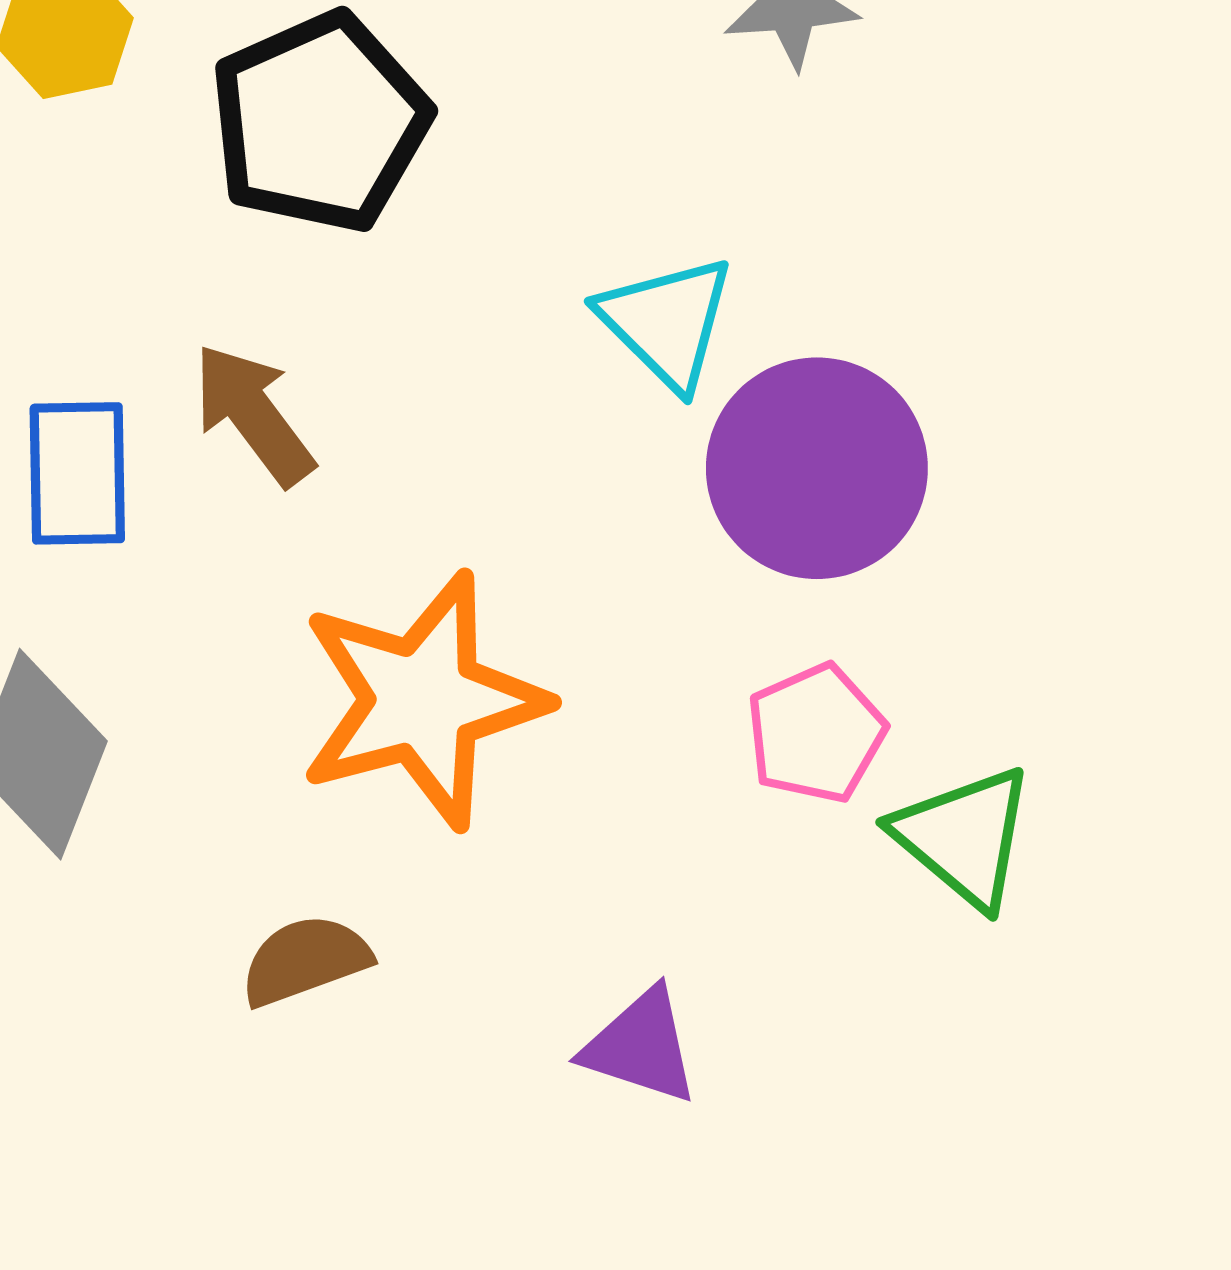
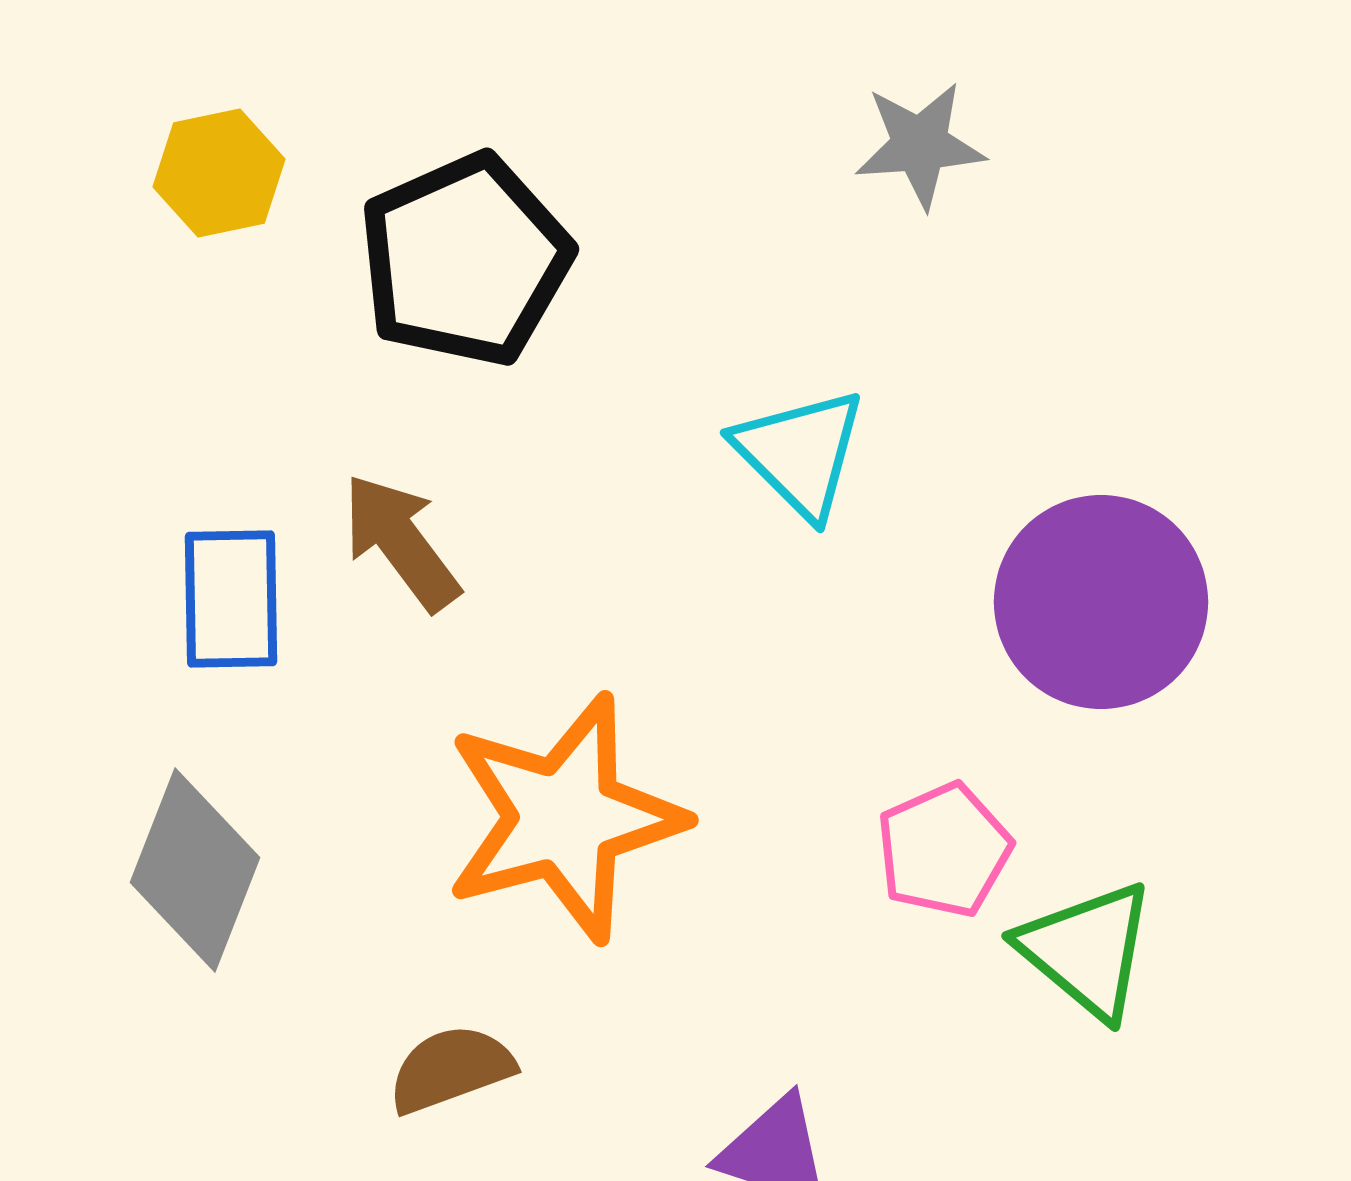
purple circle: (817, 468) -> (1101, 602), moved

